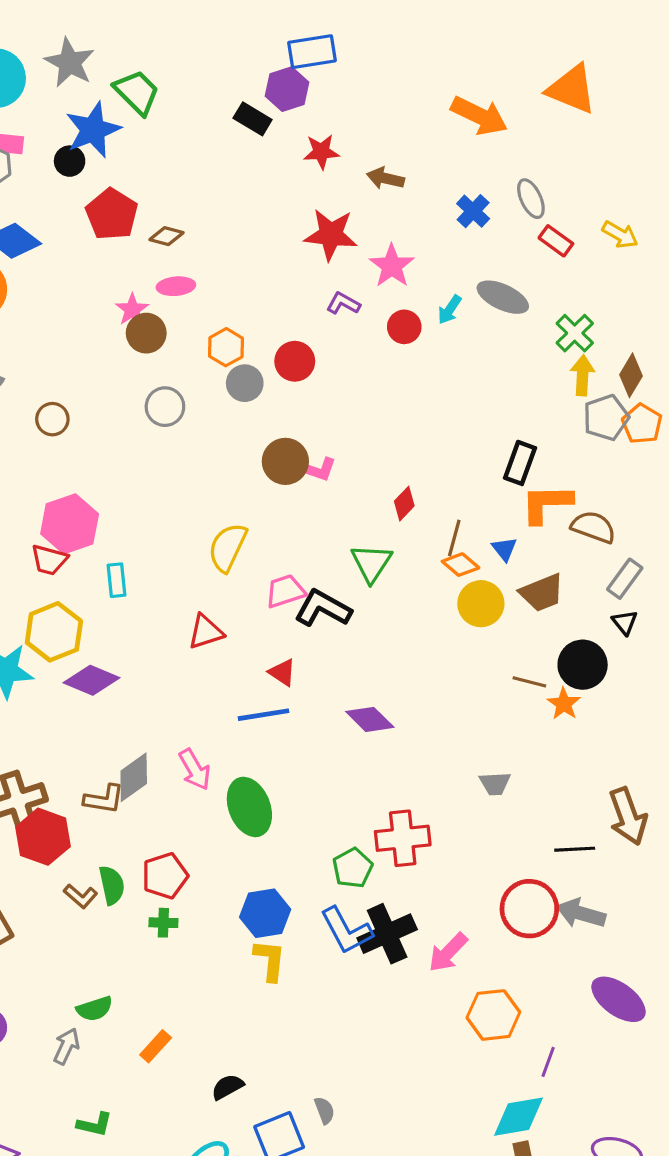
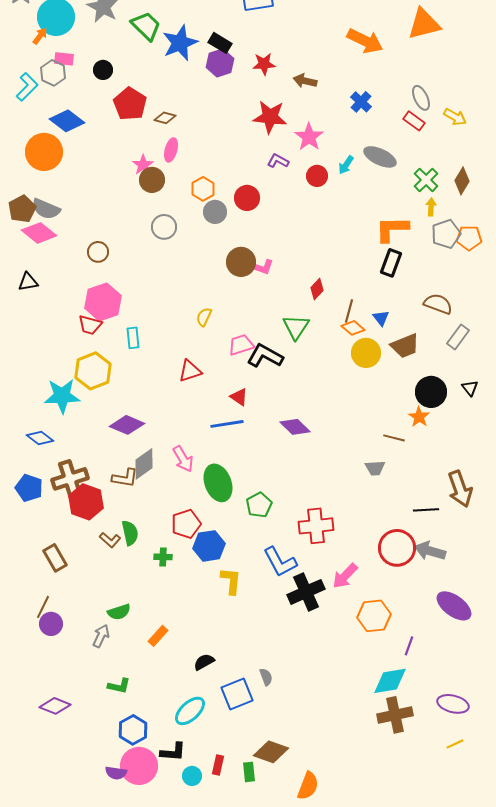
purple hexagon: (287, 89) -> (220, 63), moved
orange triangle: (572, 89) -> (424, 24), turned -36
blue star: (93, 130) -> (180, 43), moved
gray ellipse: (531, 199) -> (421, 98), moved
pink ellipse: (176, 286) -> (171, 150), turned -70
yellow arrow: (583, 375) -> (431, 207), size x0.7
brown diamond: (631, 375) -> (462, 181), moved
brown circle: (52, 419) -> (98, 252), moved
orange pentagon: (642, 424) -> (469, 238), turned -30
orange L-shape: (547, 504) -> (392, 229), moved
yellow semicircle: (228, 547) -> (204, 317), size x0.6
black triangle: (625, 622) -> (470, 388), moved
purple diamond: (91, 680) -> (127, 425), moved
brown line: (529, 682) -> (394, 438), moved
red cross: (403, 838) -> (316, 526), moved
green pentagon: (353, 868) -> (259, 505), moved
red pentagon: (165, 876) -> (186, 524), moved
blue hexagon: (265, 913) -> (209, 546), moved
black cross: (387, 934) -> (306, 592), moved

